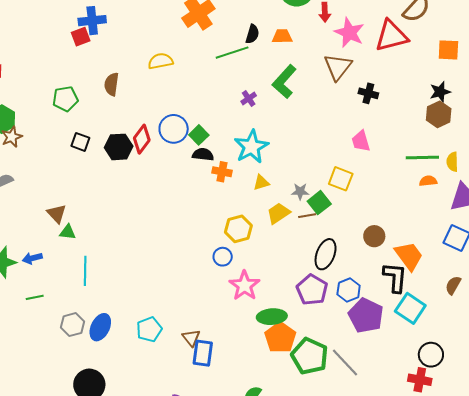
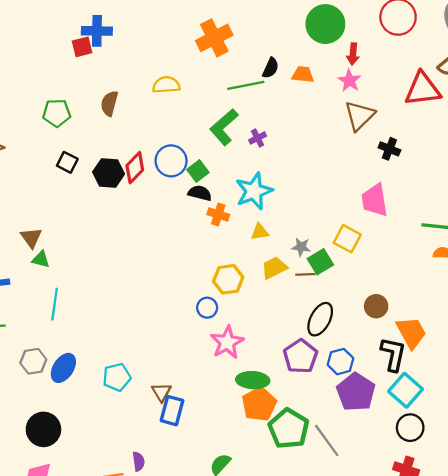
pink star: (349, 33) -> (349, 81), moved, size x0.7
green L-shape: (284, 82) -> (224, 127), moved
pink trapezoid: (361, 141) -> (375, 200), size x1.4
black circle: (431, 355) -> (410, 428), moved

